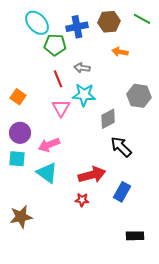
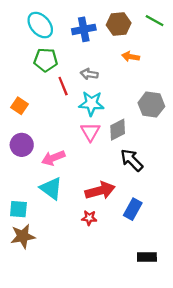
green pentagon: (55, 45) -> (46, 60), moved
pink triangle: (61, 108) -> (90, 132), moved
cyan square: (17, 159) -> (18, 209), moved

